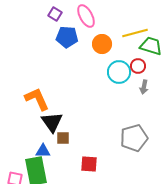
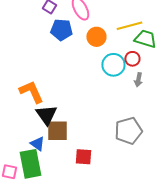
brown square: (63, 138) -> (57, 131), size x1.6
blue triangle: (43, 151) -> (37, 144), turned 35

